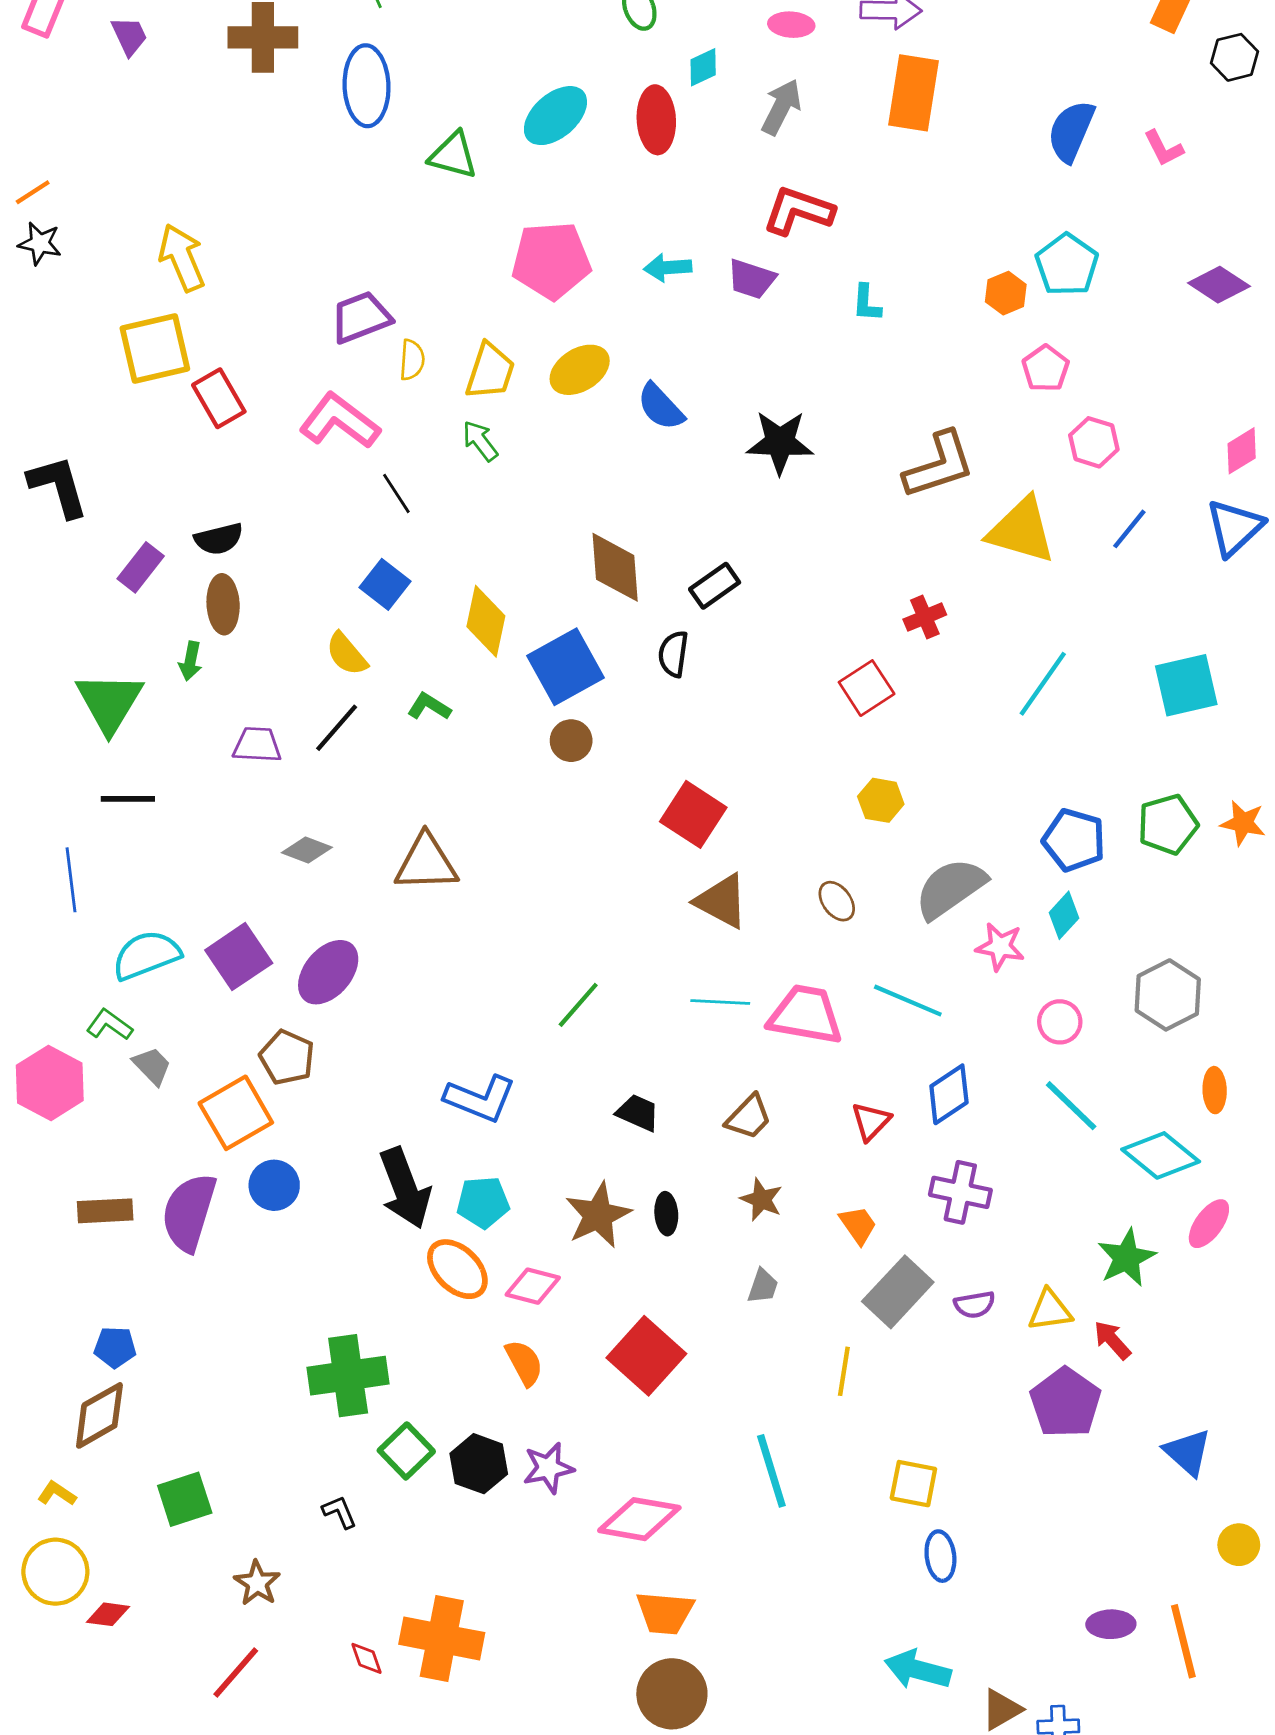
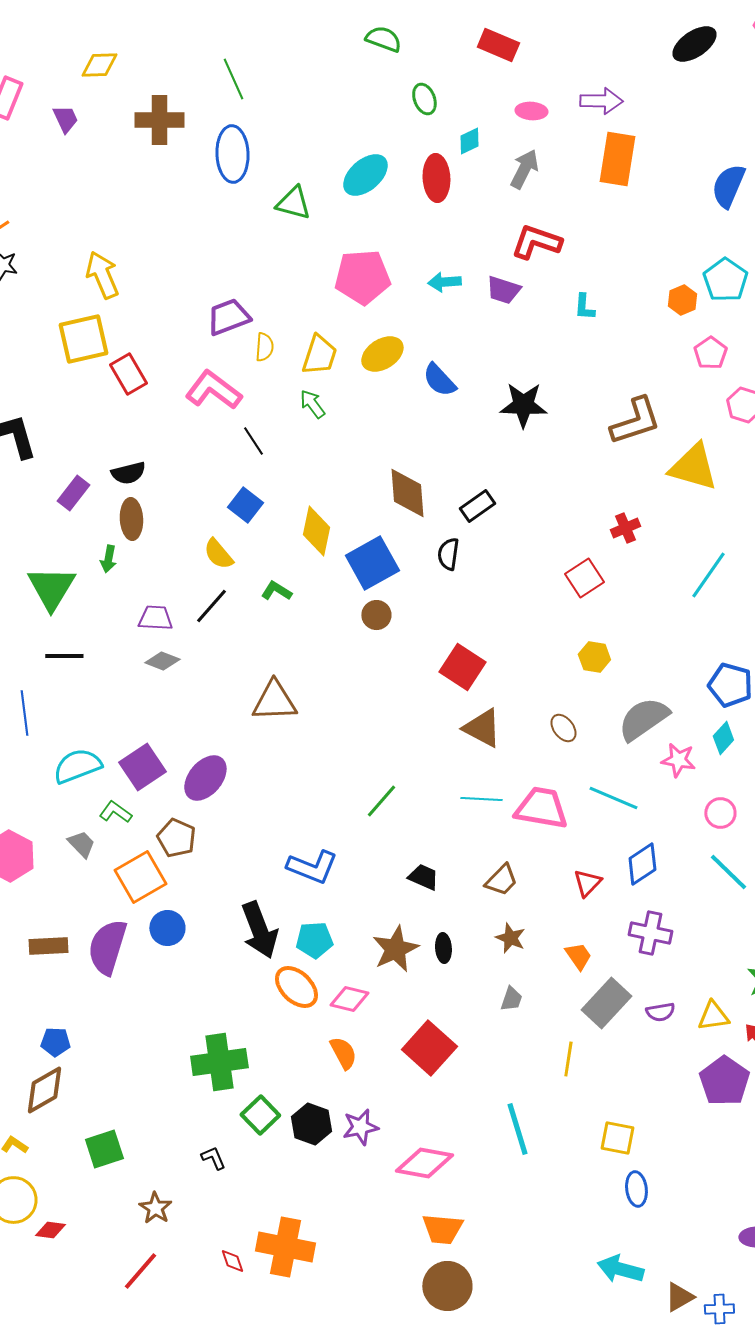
gray diamond: (307, 850) -> (162, 661), moved
green L-shape: (109, 1025) -> (115, 812), moved

